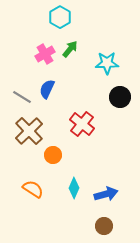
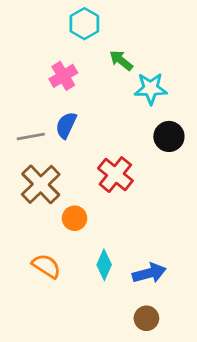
green arrow: (70, 49) -> (121, 60), moved, turned -90
gray line: (22, 97) -> (31, 136), turned -42

